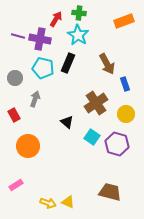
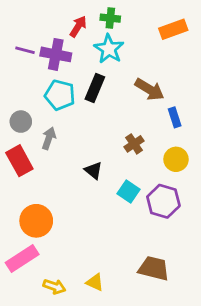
brown arrow: (107, 64) -> (149, 89), turned -30
gray circle: (15, 78) -> (21, 122), moved
brown cross: (96, 103) -> (134, 144), size x0.6
red rectangle: (14, 115) -> (19, 161), size x1.5
orange circle: (28, 146) -> (36, 221), moved
pink rectangle: (16, 185) -> (22, 259), size x1.6
yellow arrow: (48, 203) -> (54, 287), moved

